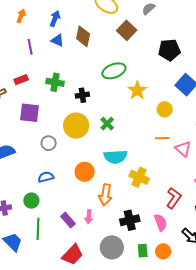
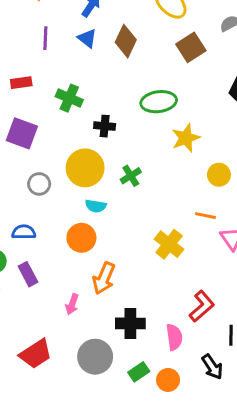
cyan semicircle: (116, 157) -> (96, 206), moved, size x0.6
yellow cross: (139, 177) -> (169, 244), moved
purple rectangle: (68, 220) -> (28, 274), moved
green rectangle: (143, 251) -> (139, 372), turned 48

